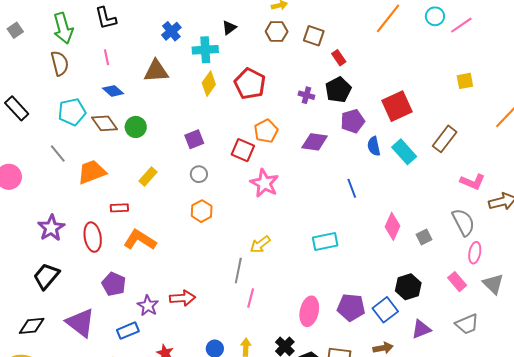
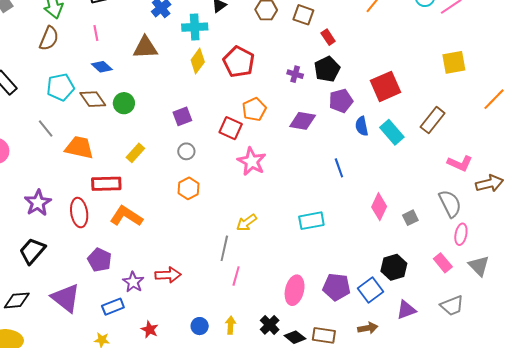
brown semicircle: (60, 63) -> (49, 38), turned 35
yellow square: (465, 81) -> (454, 62), size x1.4
orange trapezoid: (92, 172) -> (79, 148), turned 32
red rectangle: (119, 208) -> (106, 184), size x1.6

